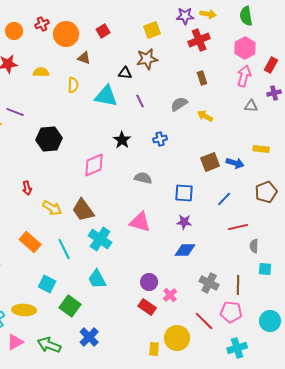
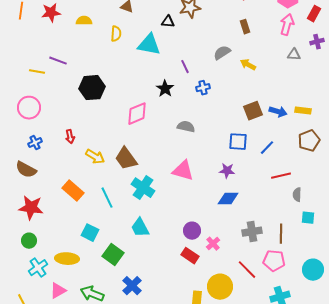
purple line: (140, 101) -> (185, 67), moved
yellow rectangle: (261, 149) -> (303, 111), moved
blue square: (184, 193) -> (238, 142), moved
gray cross: (209, 283) -> (252, 232), turned -36

